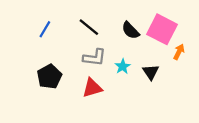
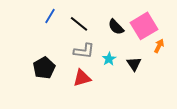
blue line: (45, 29) -> (50, 16), moved
pink square: (162, 29) -> (144, 26), turned 32

